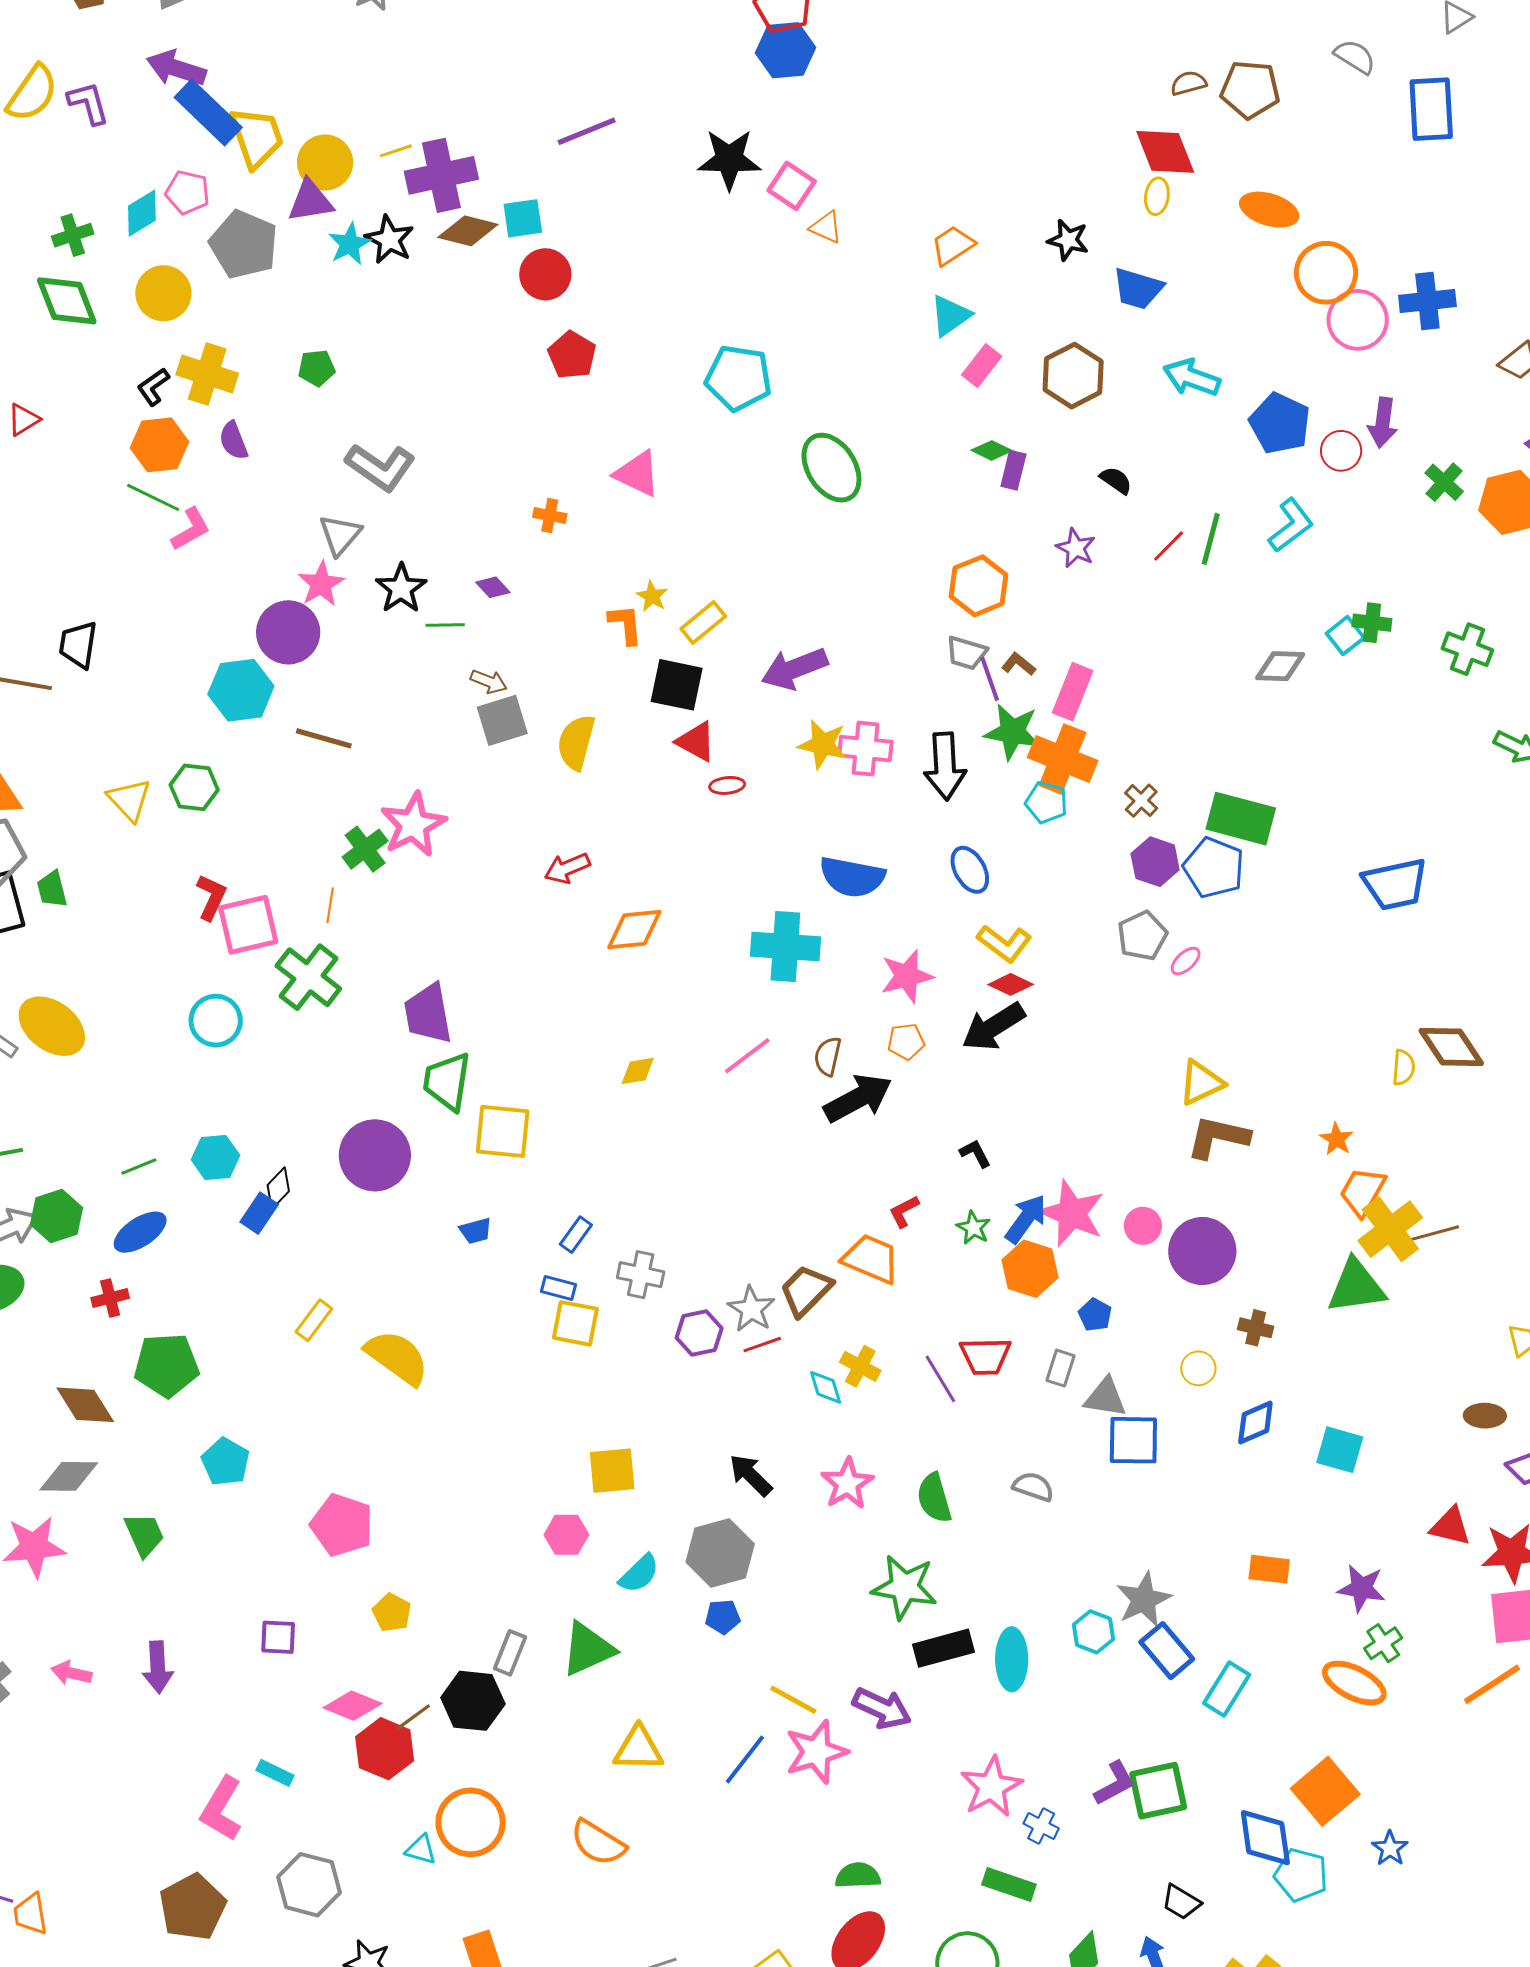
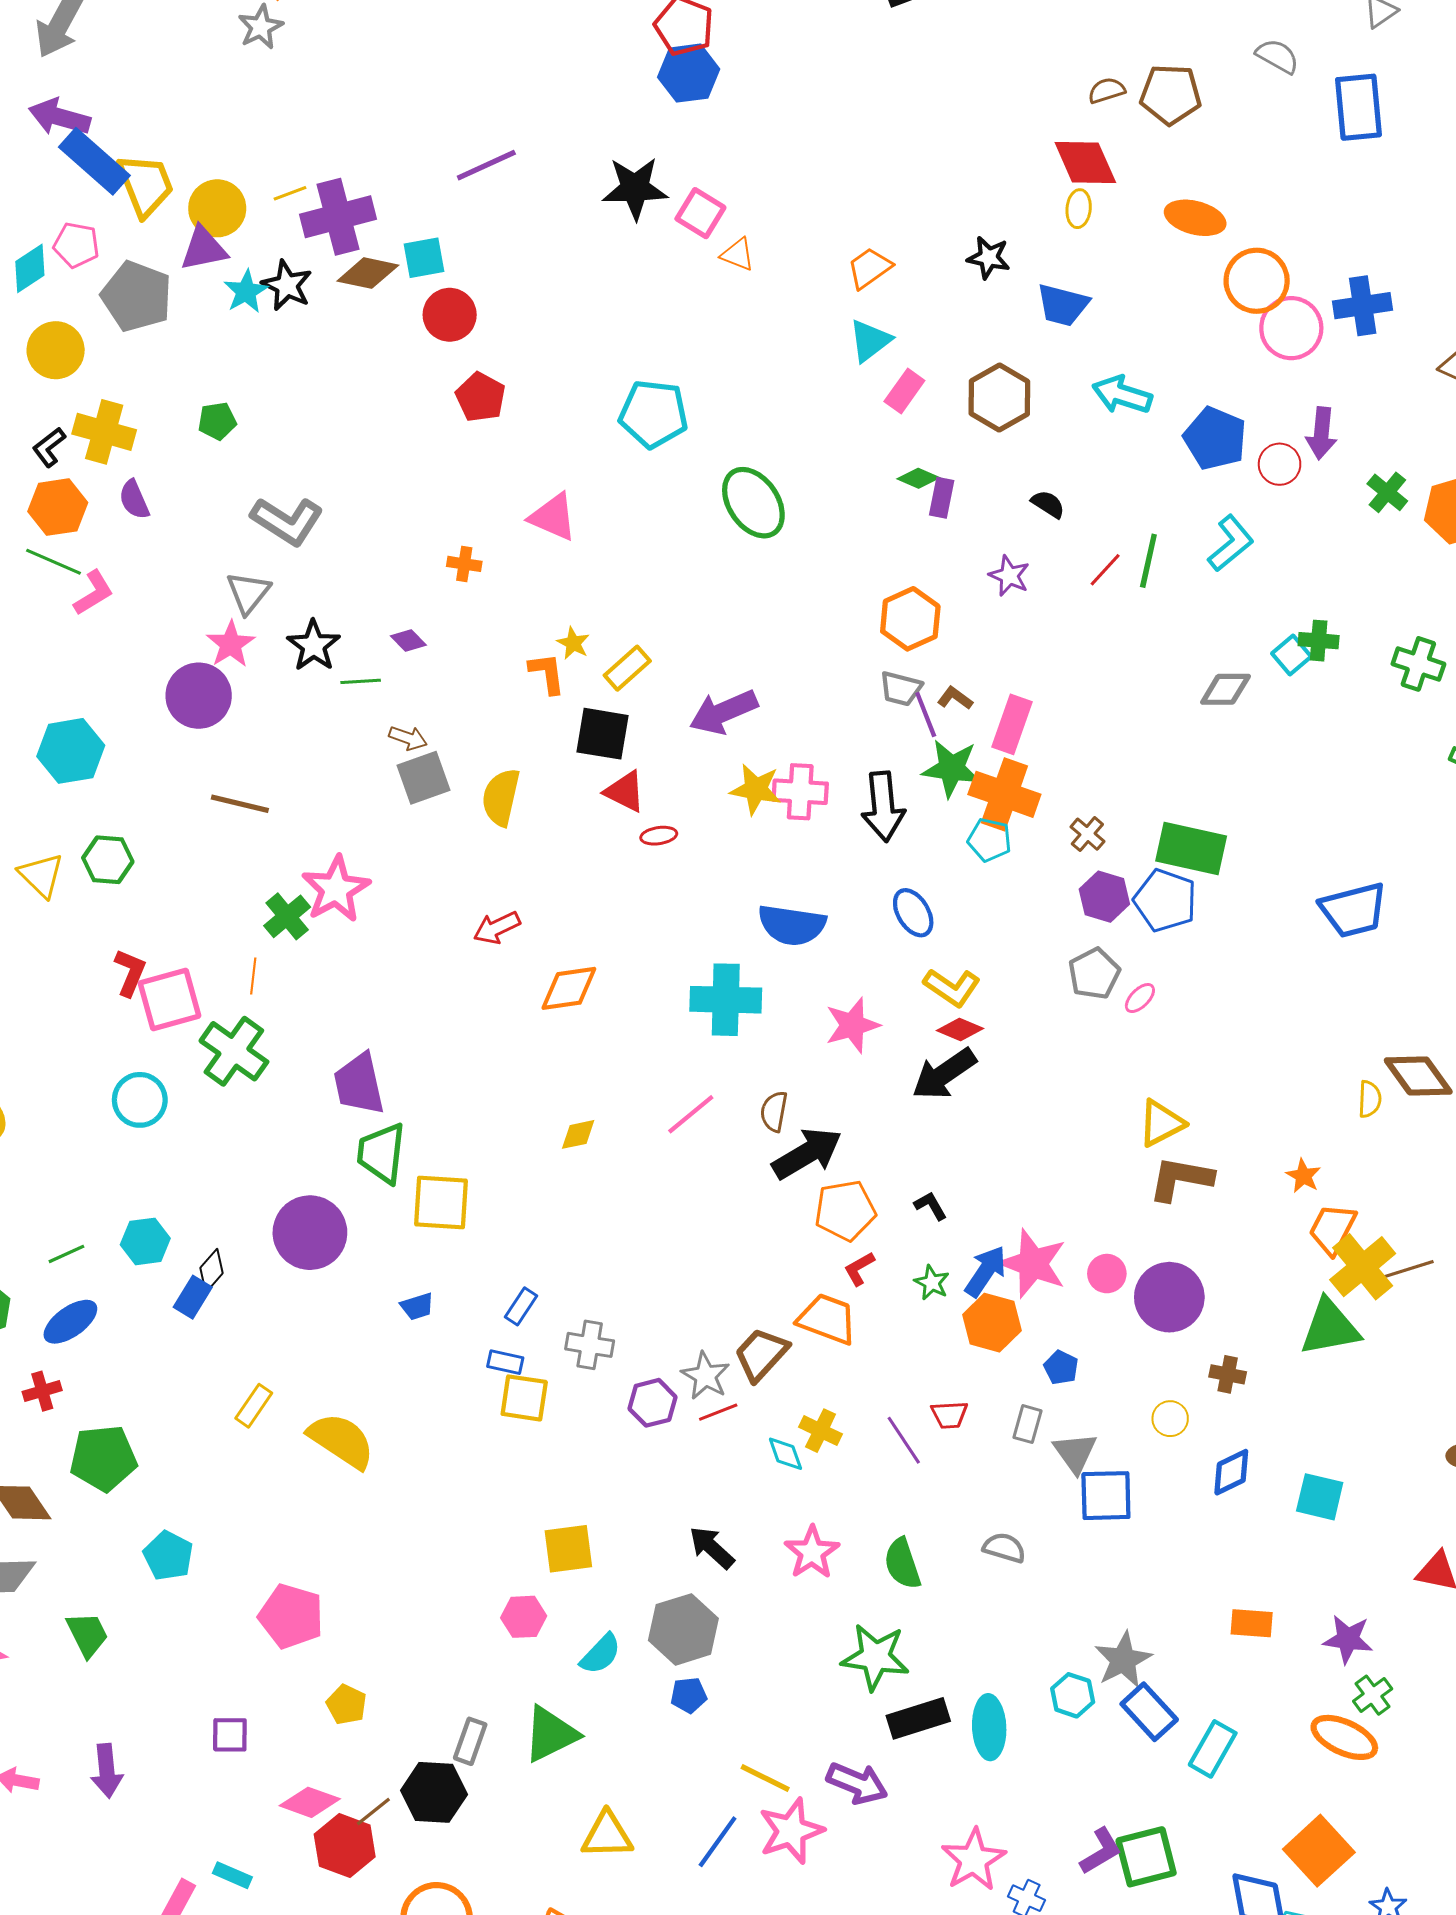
cyan hexagon: (241, 690) -> (71, 751), moved
orange pentagon: (906, 1041) -> (845, 1210), moved, size x1.6
red trapezoid: (985, 1356) -> (949, 1415), size x0.7
gray triangle: (1105, 1398) -> (1075, 1453), turned 48

